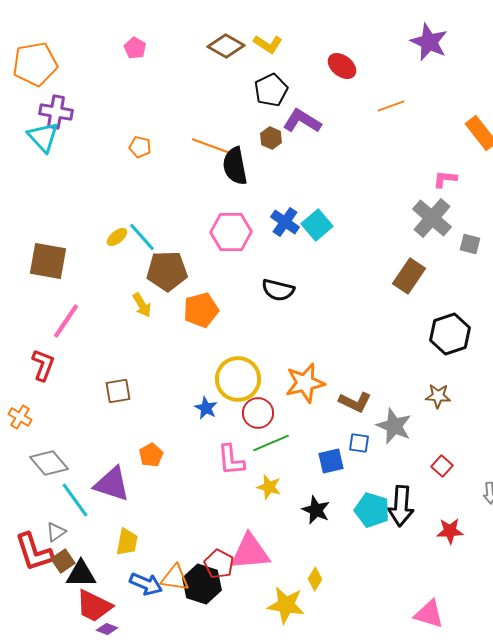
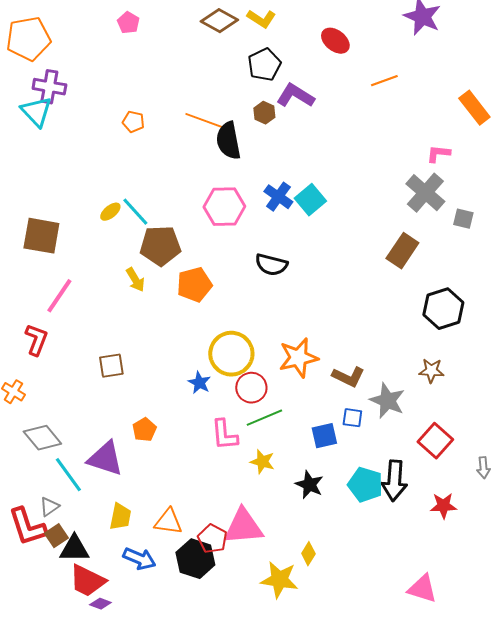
red square: (442, 466) -> (435, 441), size x1.6
orange triangle: (175, 578) -> (168, 522), moved

